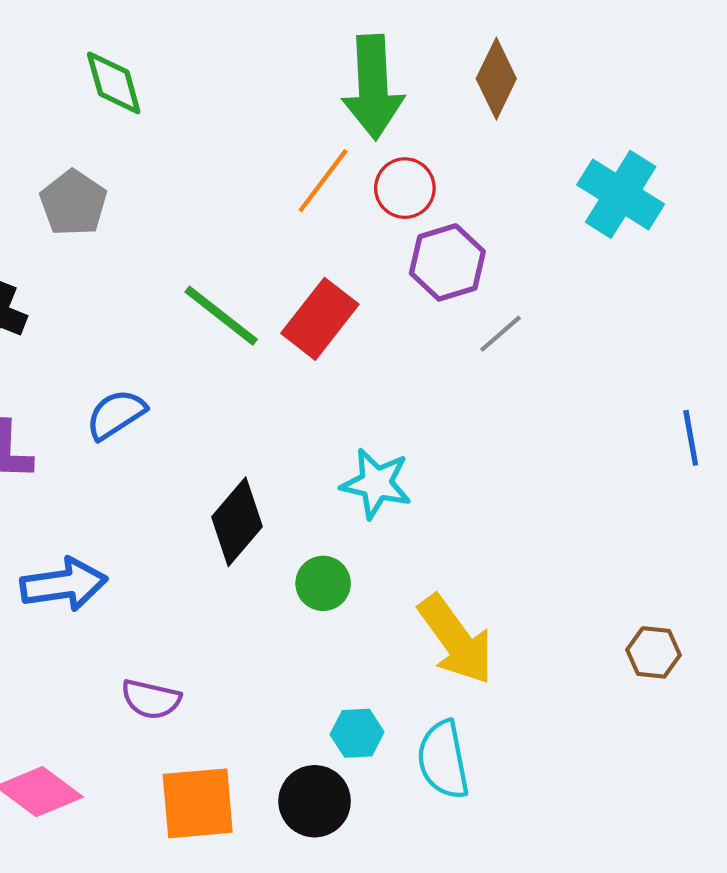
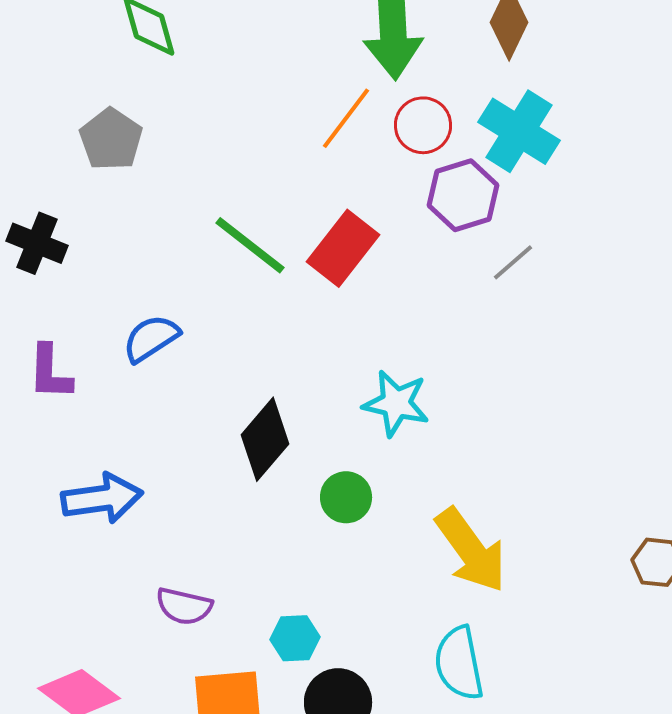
cyan cross: (621, 194) -> (519, 131), moved
cyan hexagon: (357, 733) -> (295, 638), moved

